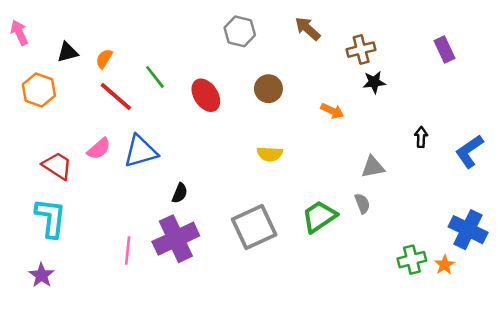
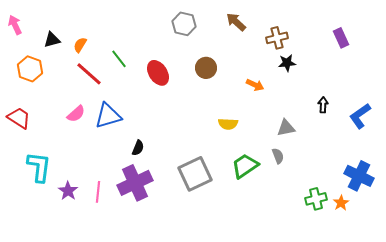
yellow semicircle: (270, 154) -> (228, 124), moved
red trapezoid: (57, 166) -> (19, 118), moved
purple star: (41, 275) -> (68, 191), moved

